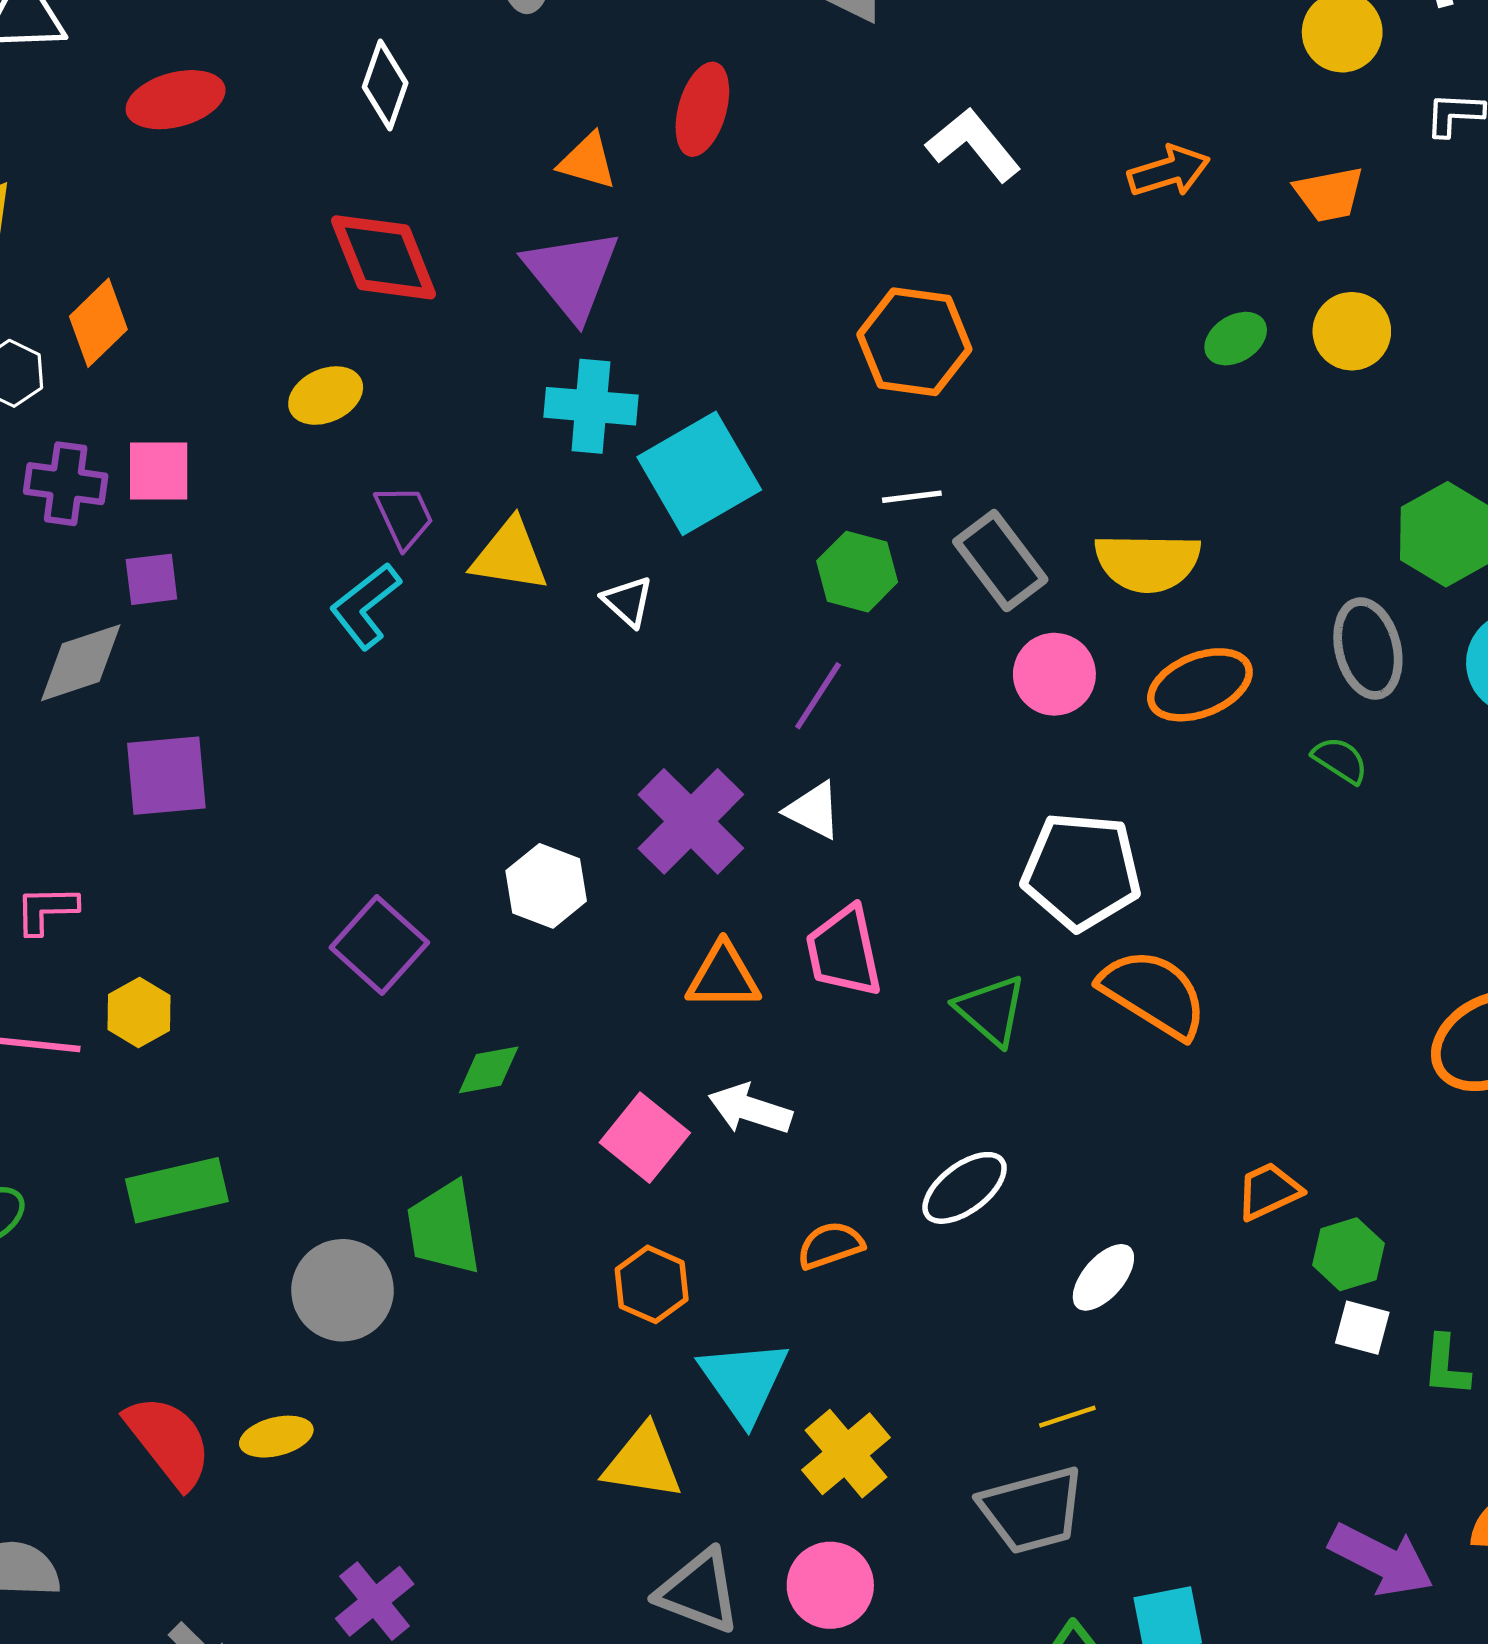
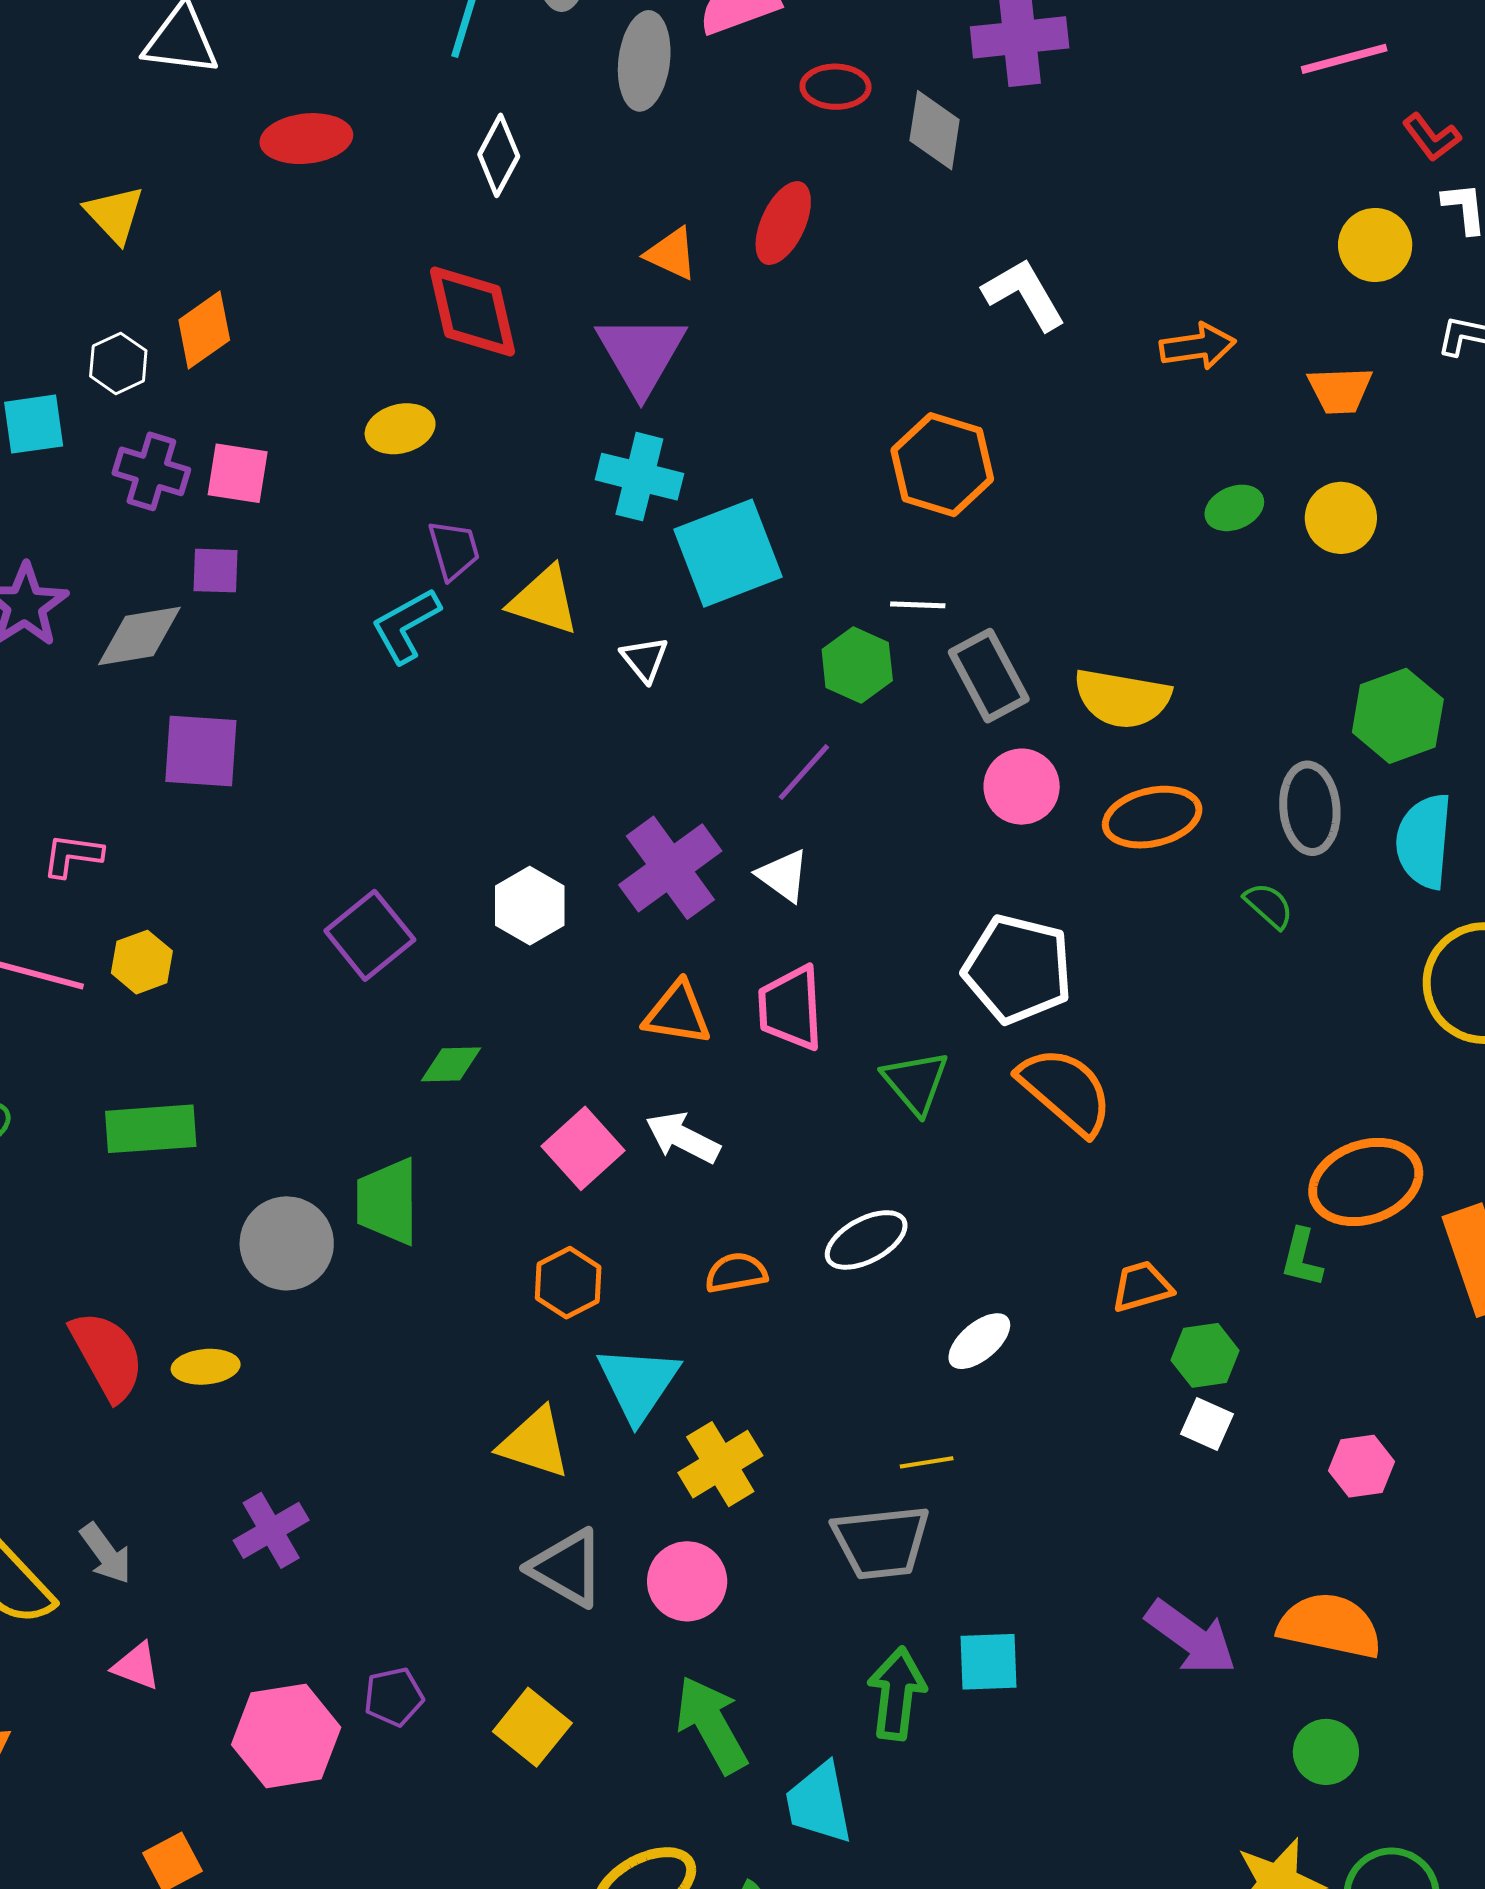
green L-shape: (1446, 1366) -> (1302, 1258), moved

